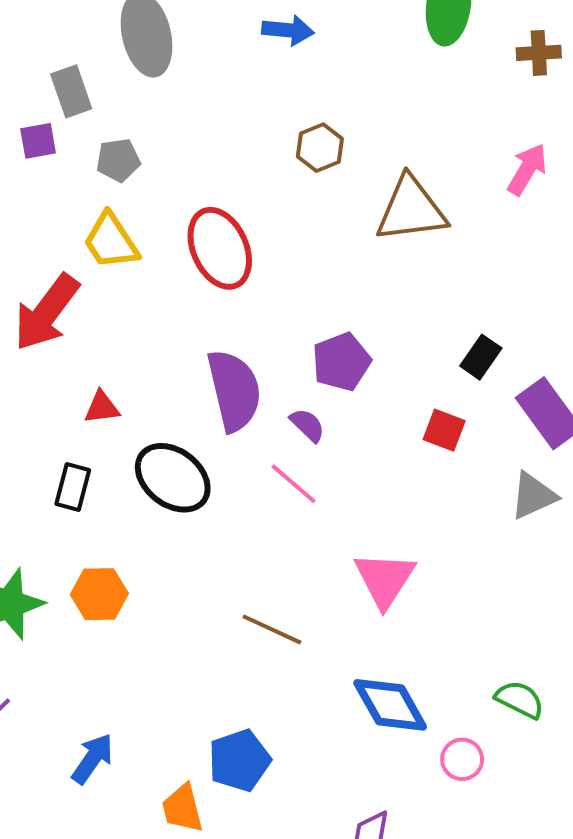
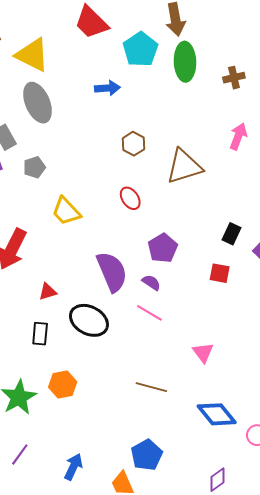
yellow trapezoid: (111, 241) -> (66, 211), moved
red ellipse: (220, 248) -> (130, 198), moved, size x0.6
pink triangle: (385, 579) -> (203, 352), size x0.7

